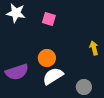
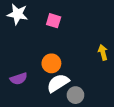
purple semicircle: (17, 72) -> (19, 79), size x0.7
gray circle: (84, 87) -> (75, 95), moved

